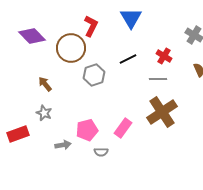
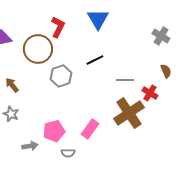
red cross: (164, 56) -> (150, 93), moved

